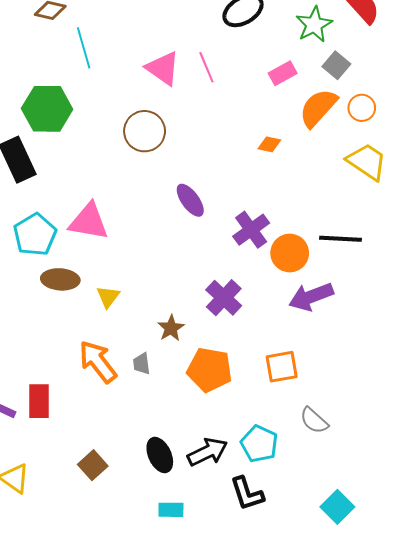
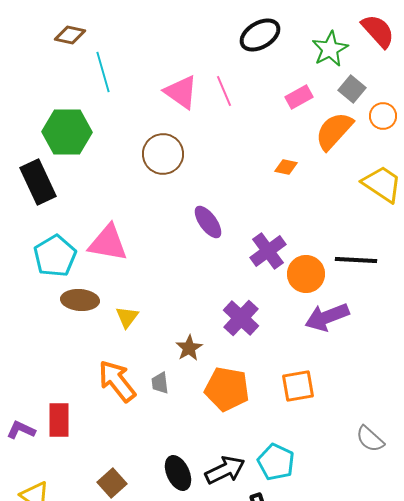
orange circle: (362, 108) -> (383, 116), moved
gray semicircle: (314, 420) -> (370, 439), moved

